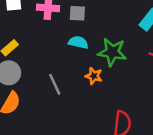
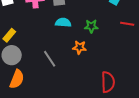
green star: (112, 52) -> (91, 26), size x0.6

